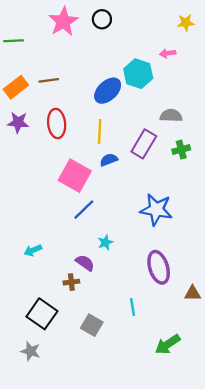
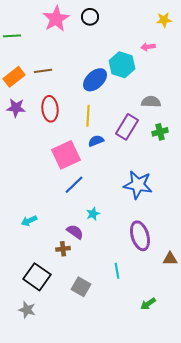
pink square: (75, 176) -> (66, 155), turned 36
green arrow: (168, 344) -> (148, 304), size x0.7

